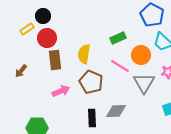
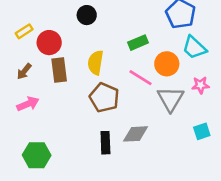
black circle: (43, 16) -> (87, 15), moved
brown arrow: (21, 71) -> (24, 71), moved
pink arrow: (61, 91) -> (28, 104), moved

